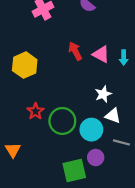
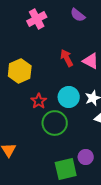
red star: (35, 111) -> (39, 101), moved
cyan circle: (91, 130) -> (69, 97), moved

